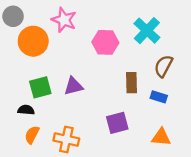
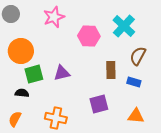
pink star: (64, 20) -> (54, 17), turned 30
orange circle: (33, 41) -> (21, 51), moved
orange semicircle: (32, 135) -> (15, 119), moved

